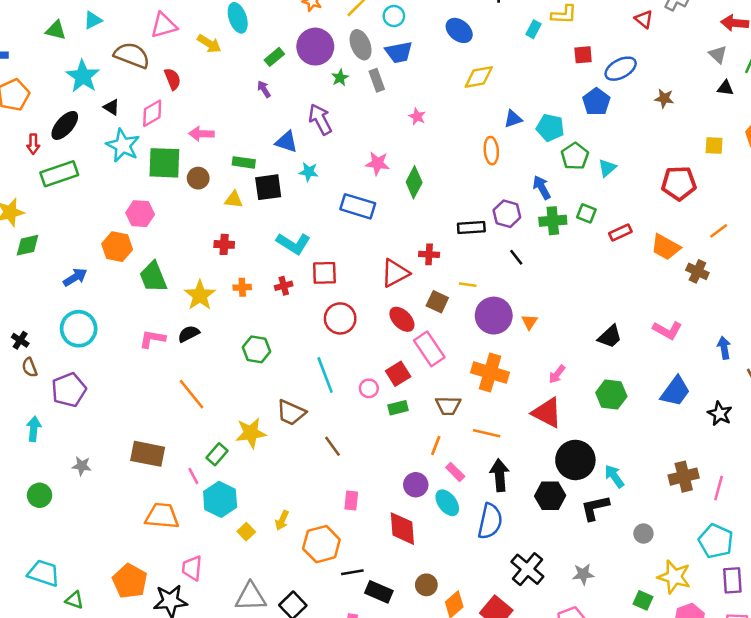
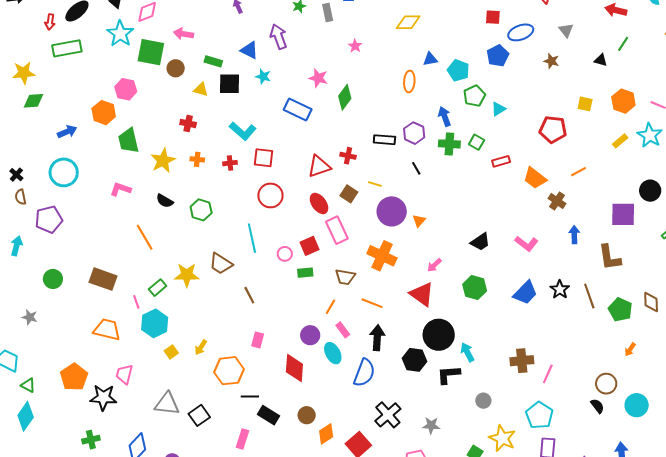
gray triangle: (718, 54) -> (566, 30), moved
black semicircle: (189, 334) -> (165, 201), moved, turned -132
blue arrow: (724, 348) -> (574, 235), moved
black star: (720, 414) -> (560, 290), moved
gray star: (82, 466) -> (30, 317), moved
green circle: (40, 495) -> (53, 279), moved

